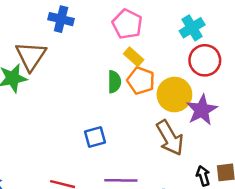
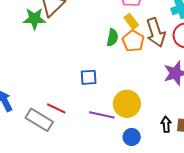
yellow circle: (174, 95) -> (127, 104), moved
brown arrow: (170, 138) -> (156, 33), moved

